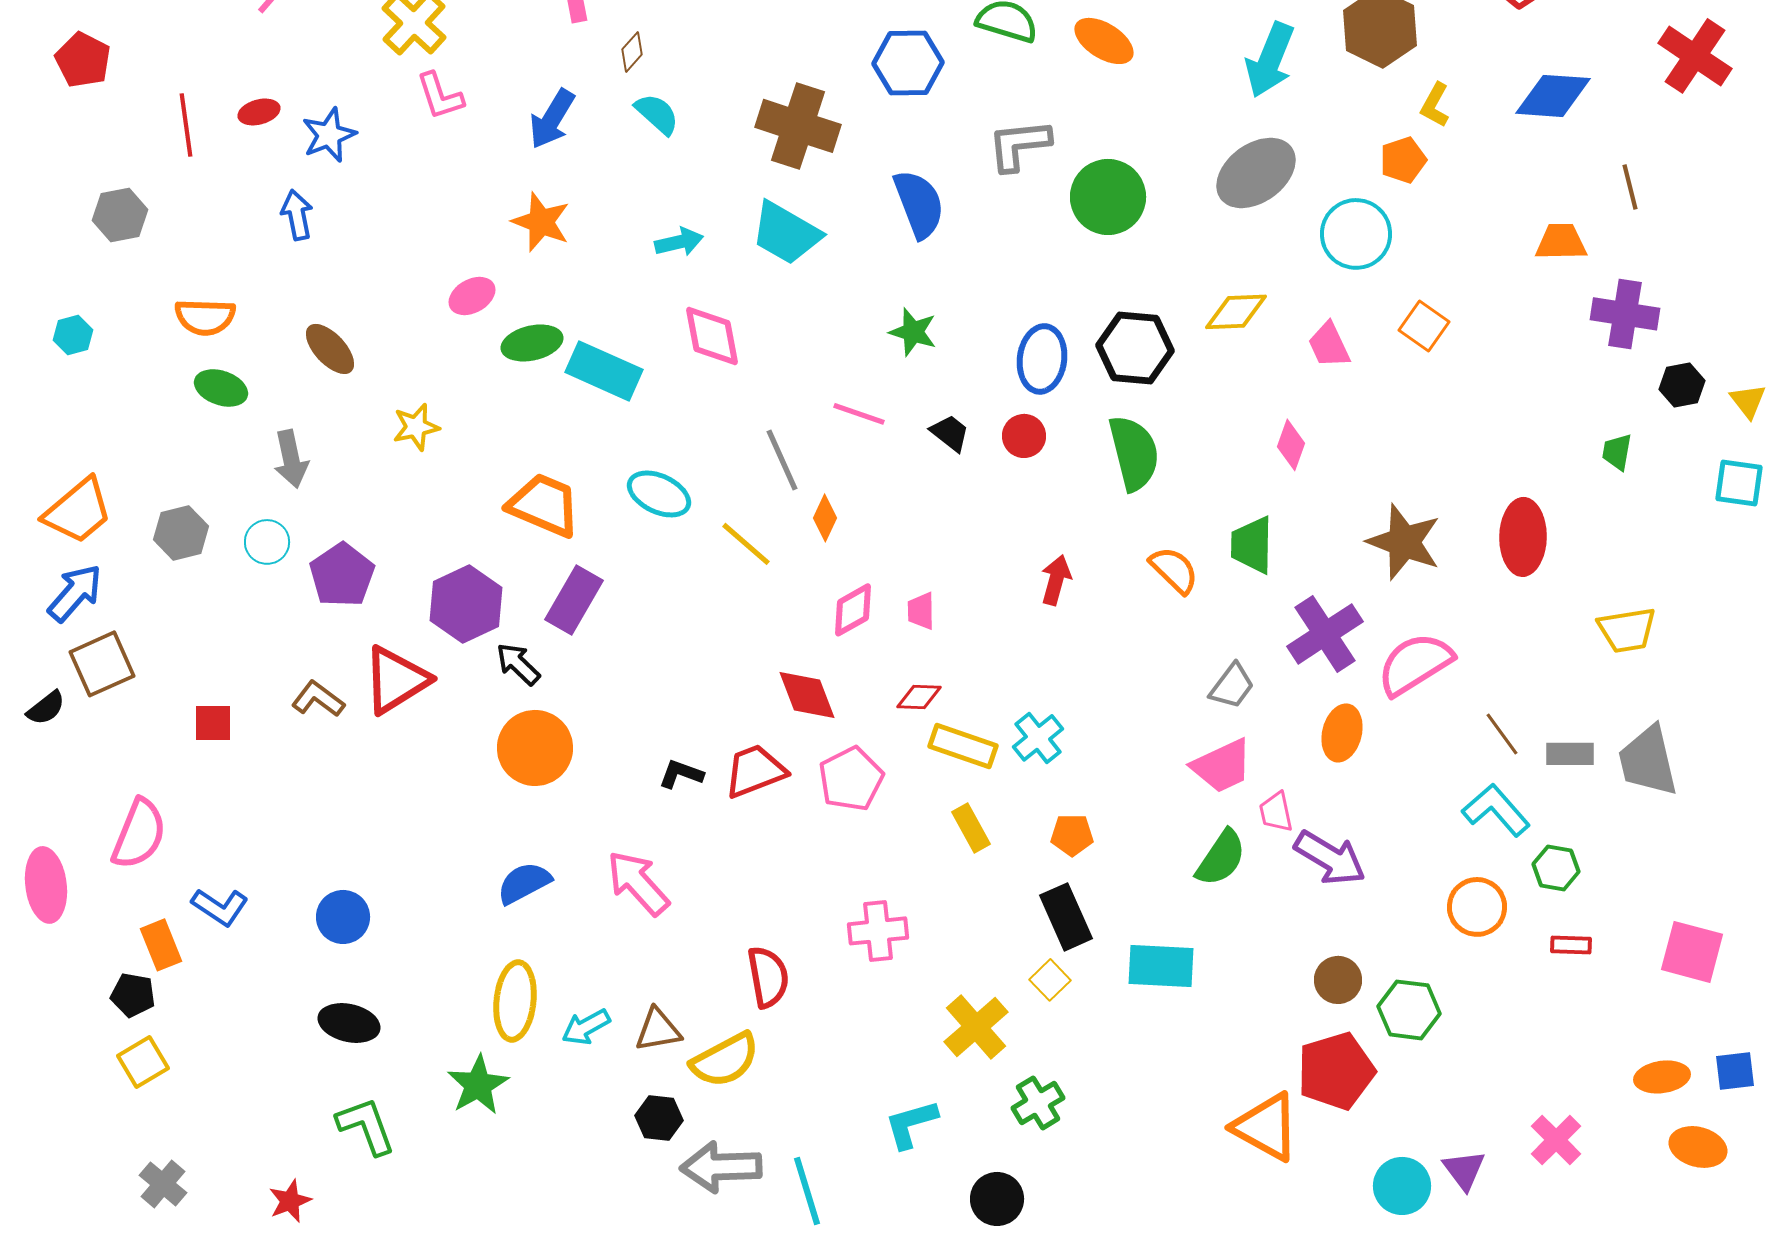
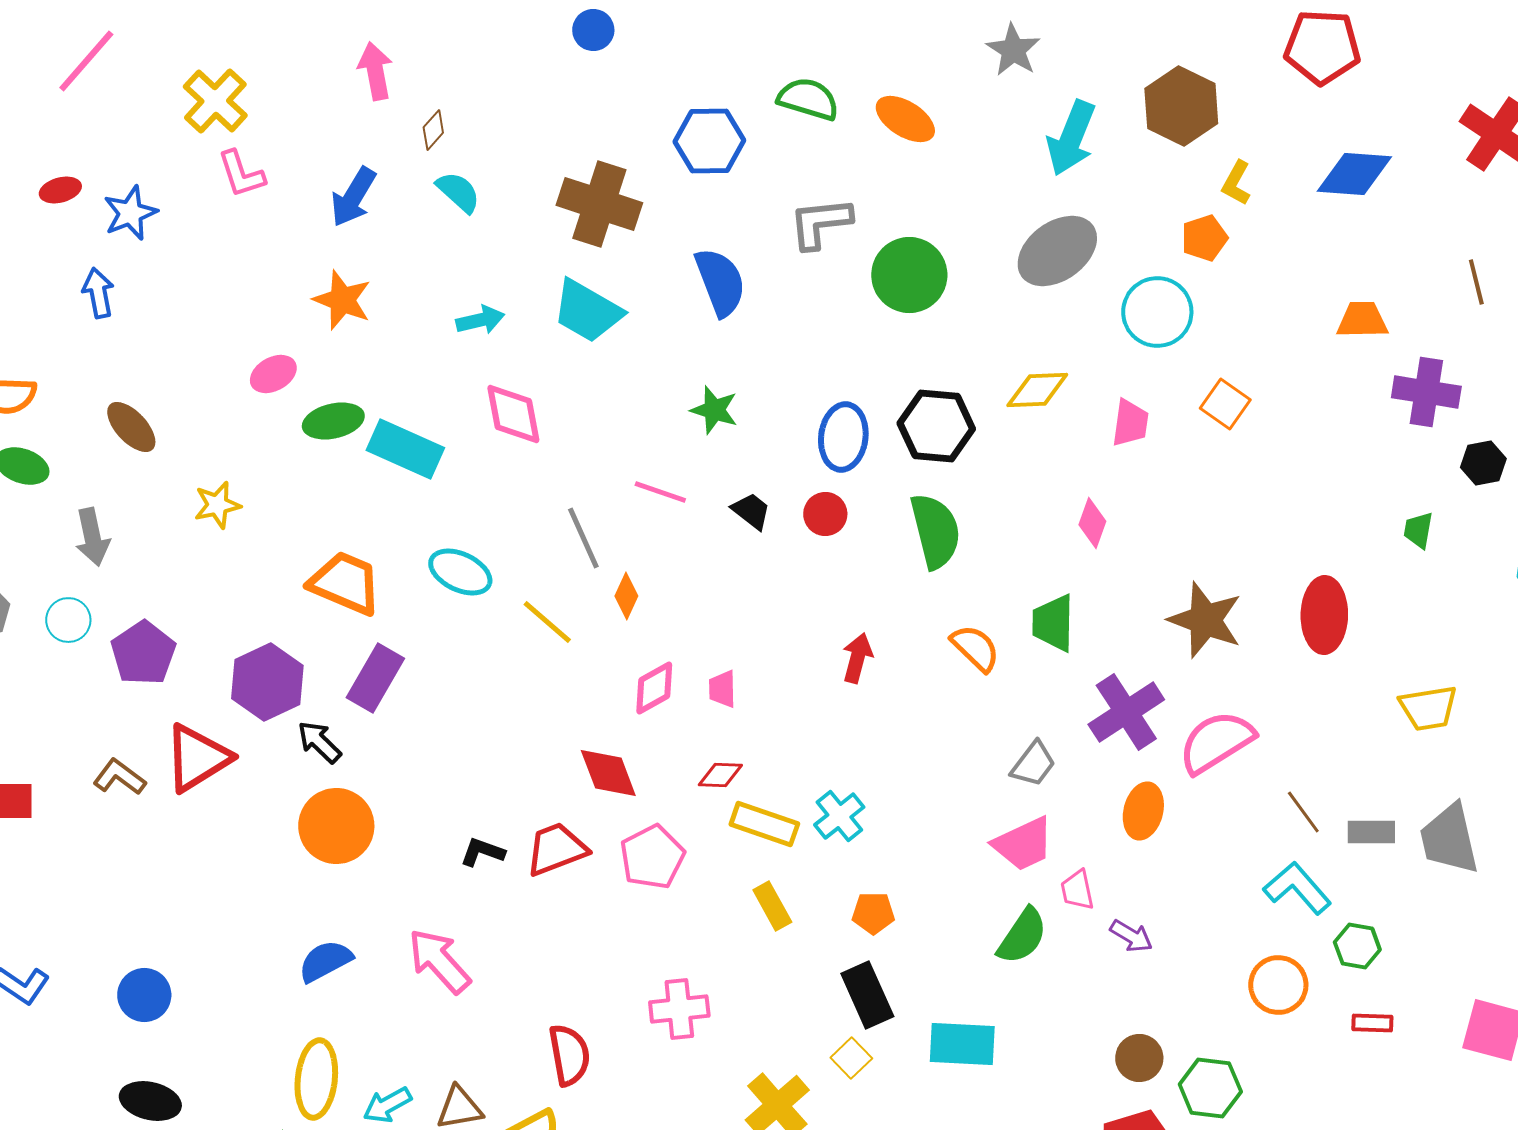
brown line: (1630, 187) -> (1476, 282), moved
pink trapezoid: (1329, 345) -> (1130, 423), turned -147
purple arrow: (1330, 858) -> (1131, 936), size x0.6

